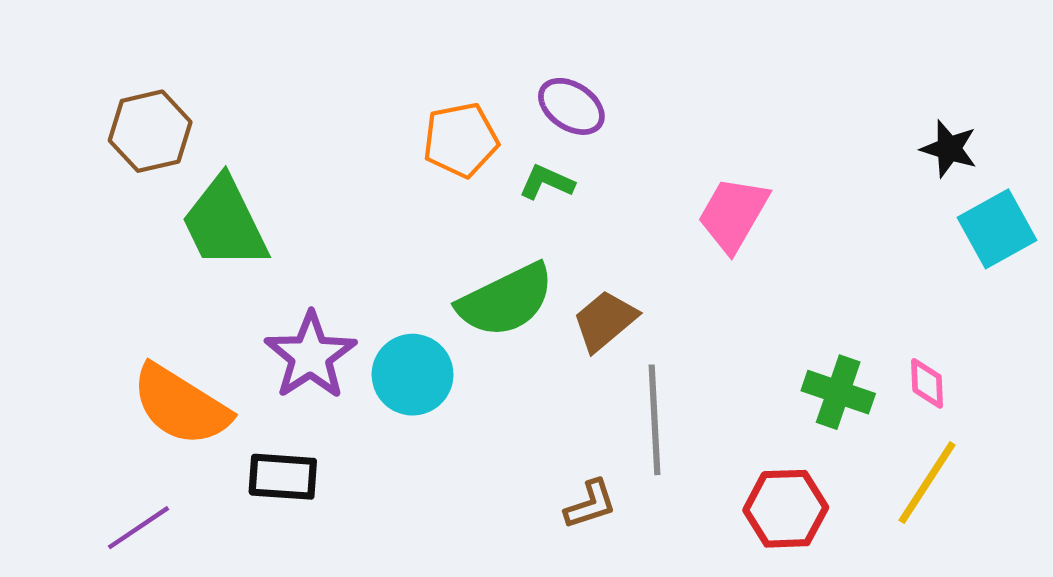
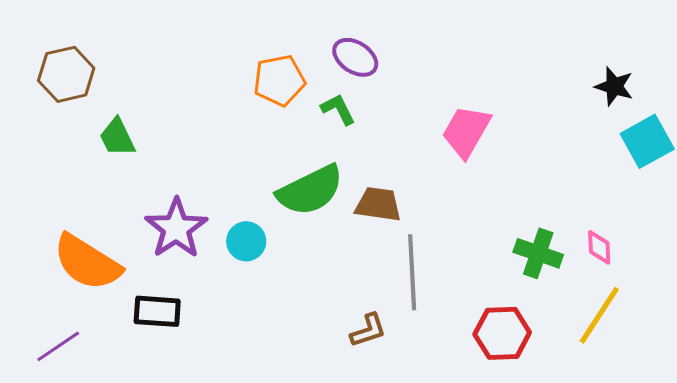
green L-shape: (547, 182) -> (338, 109), turned 39
green trapezoid: (224, 223) -> (117, 137), size x0.6
brown trapezoid: (605, 321) -> (378, 204), turned 48
cyan circle: (413, 375) -> (246, 241), size x0.7

